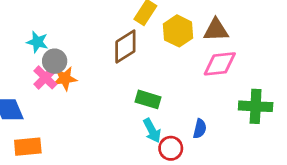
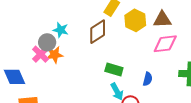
cyan star: (37, 42) -> (61, 30), moved
blue semicircle: (200, 129) -> (148, 79), moved

